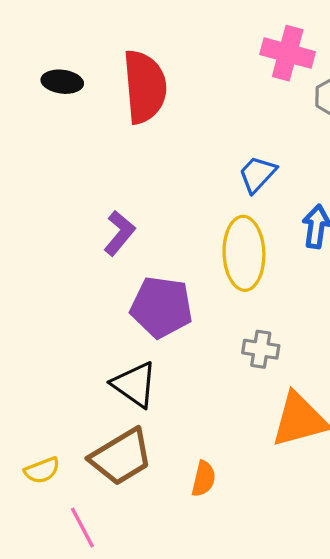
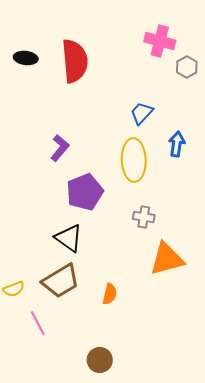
purple pentagon: (162, 307) -> (85, 192), turned -30

